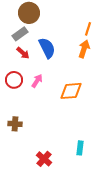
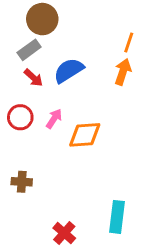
blue semicircle: (47, 48) -> (69, 70), turned -95
orange diamond: (71, 91) -> (85, 135), moved
cyan rectangle: (80, 148) -> (117, 217), size x1.5

